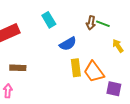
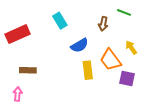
green line: (103, 24) -> (124, 12), moved
orange trapezoid: (94, 72) -> (110, 60), moved
purple square: (114, 89) -> (127, 78), moved

